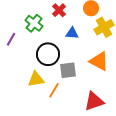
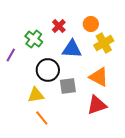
blue triangle: (72, 33) -> (72, 49), size x1.5
orange line: (54, 90) -> (42, 118), moved, turned -70
red triangle: (94, 101) -> (97, 105), moved

